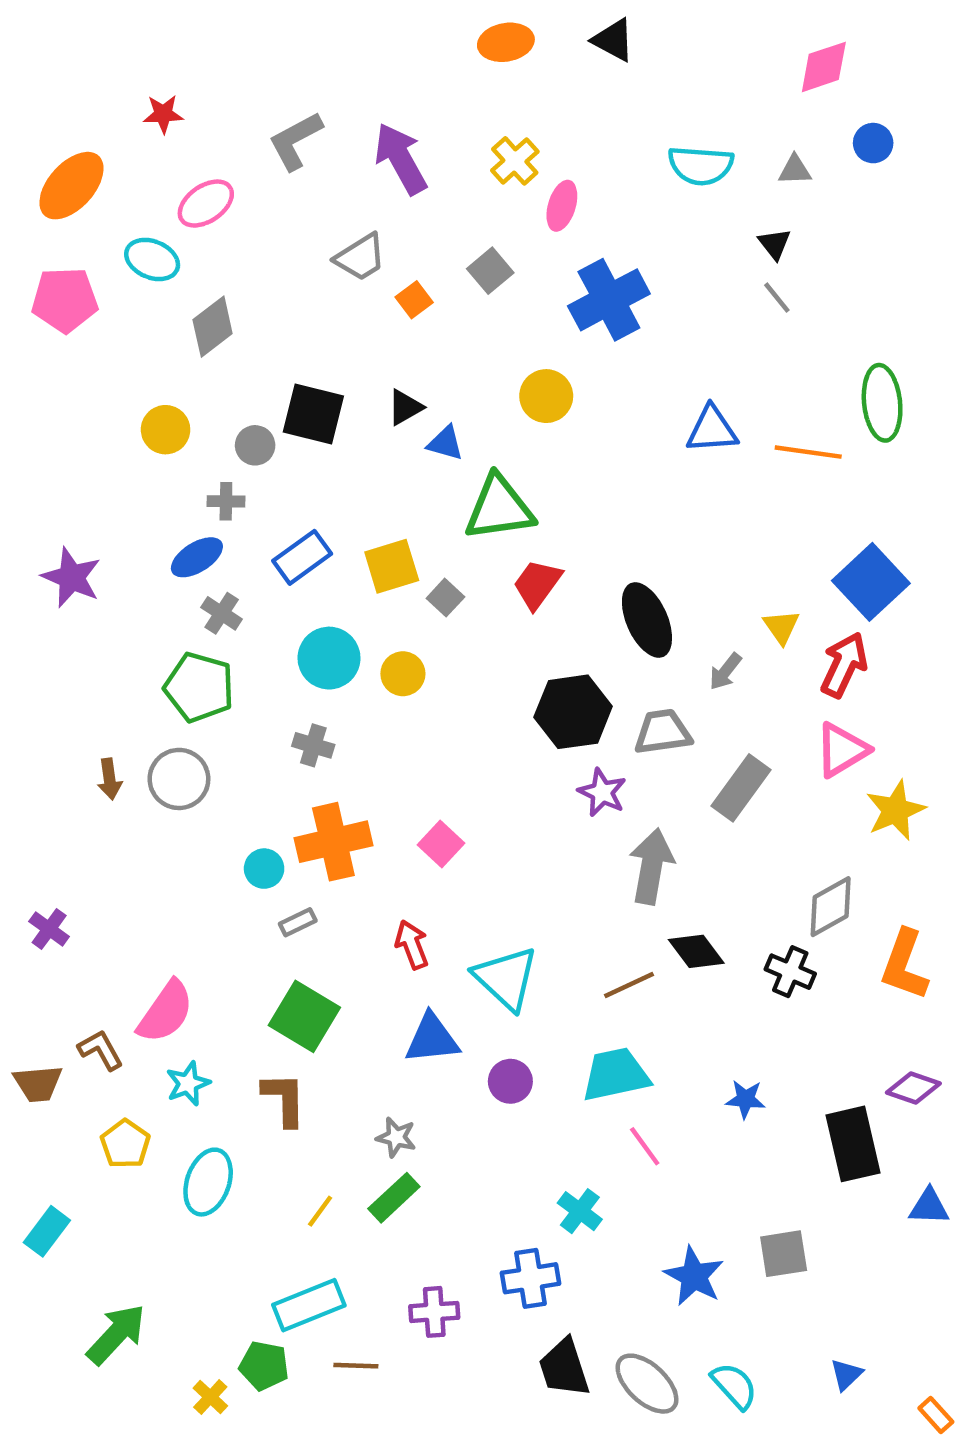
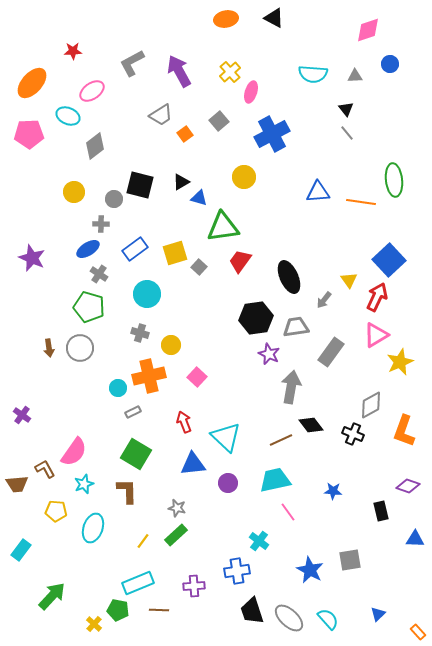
yellow circle: (403, 674) -> (171, 345), moved
yellow pentagon: (125, 1144) -> (56, 511), turned -30
black rectangle: (853, 1144) -> (381, 511), size x0.6

